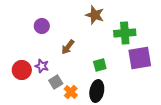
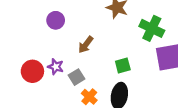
green cross: (125, 33) -> (152, 28), turned 30
gray square: (56, 82) -> (76, 77), moved

